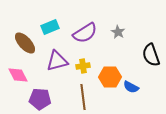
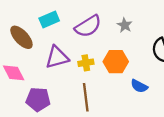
orange hexagon: (110, 77) -> (116, 62), moved

